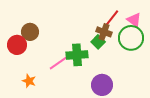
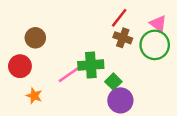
red line: (112, 18) -> (119, 18), moved
green square: (98, 42) -> (113, 82), moved
red circle: (17, 45) -> (20, 66), moved

